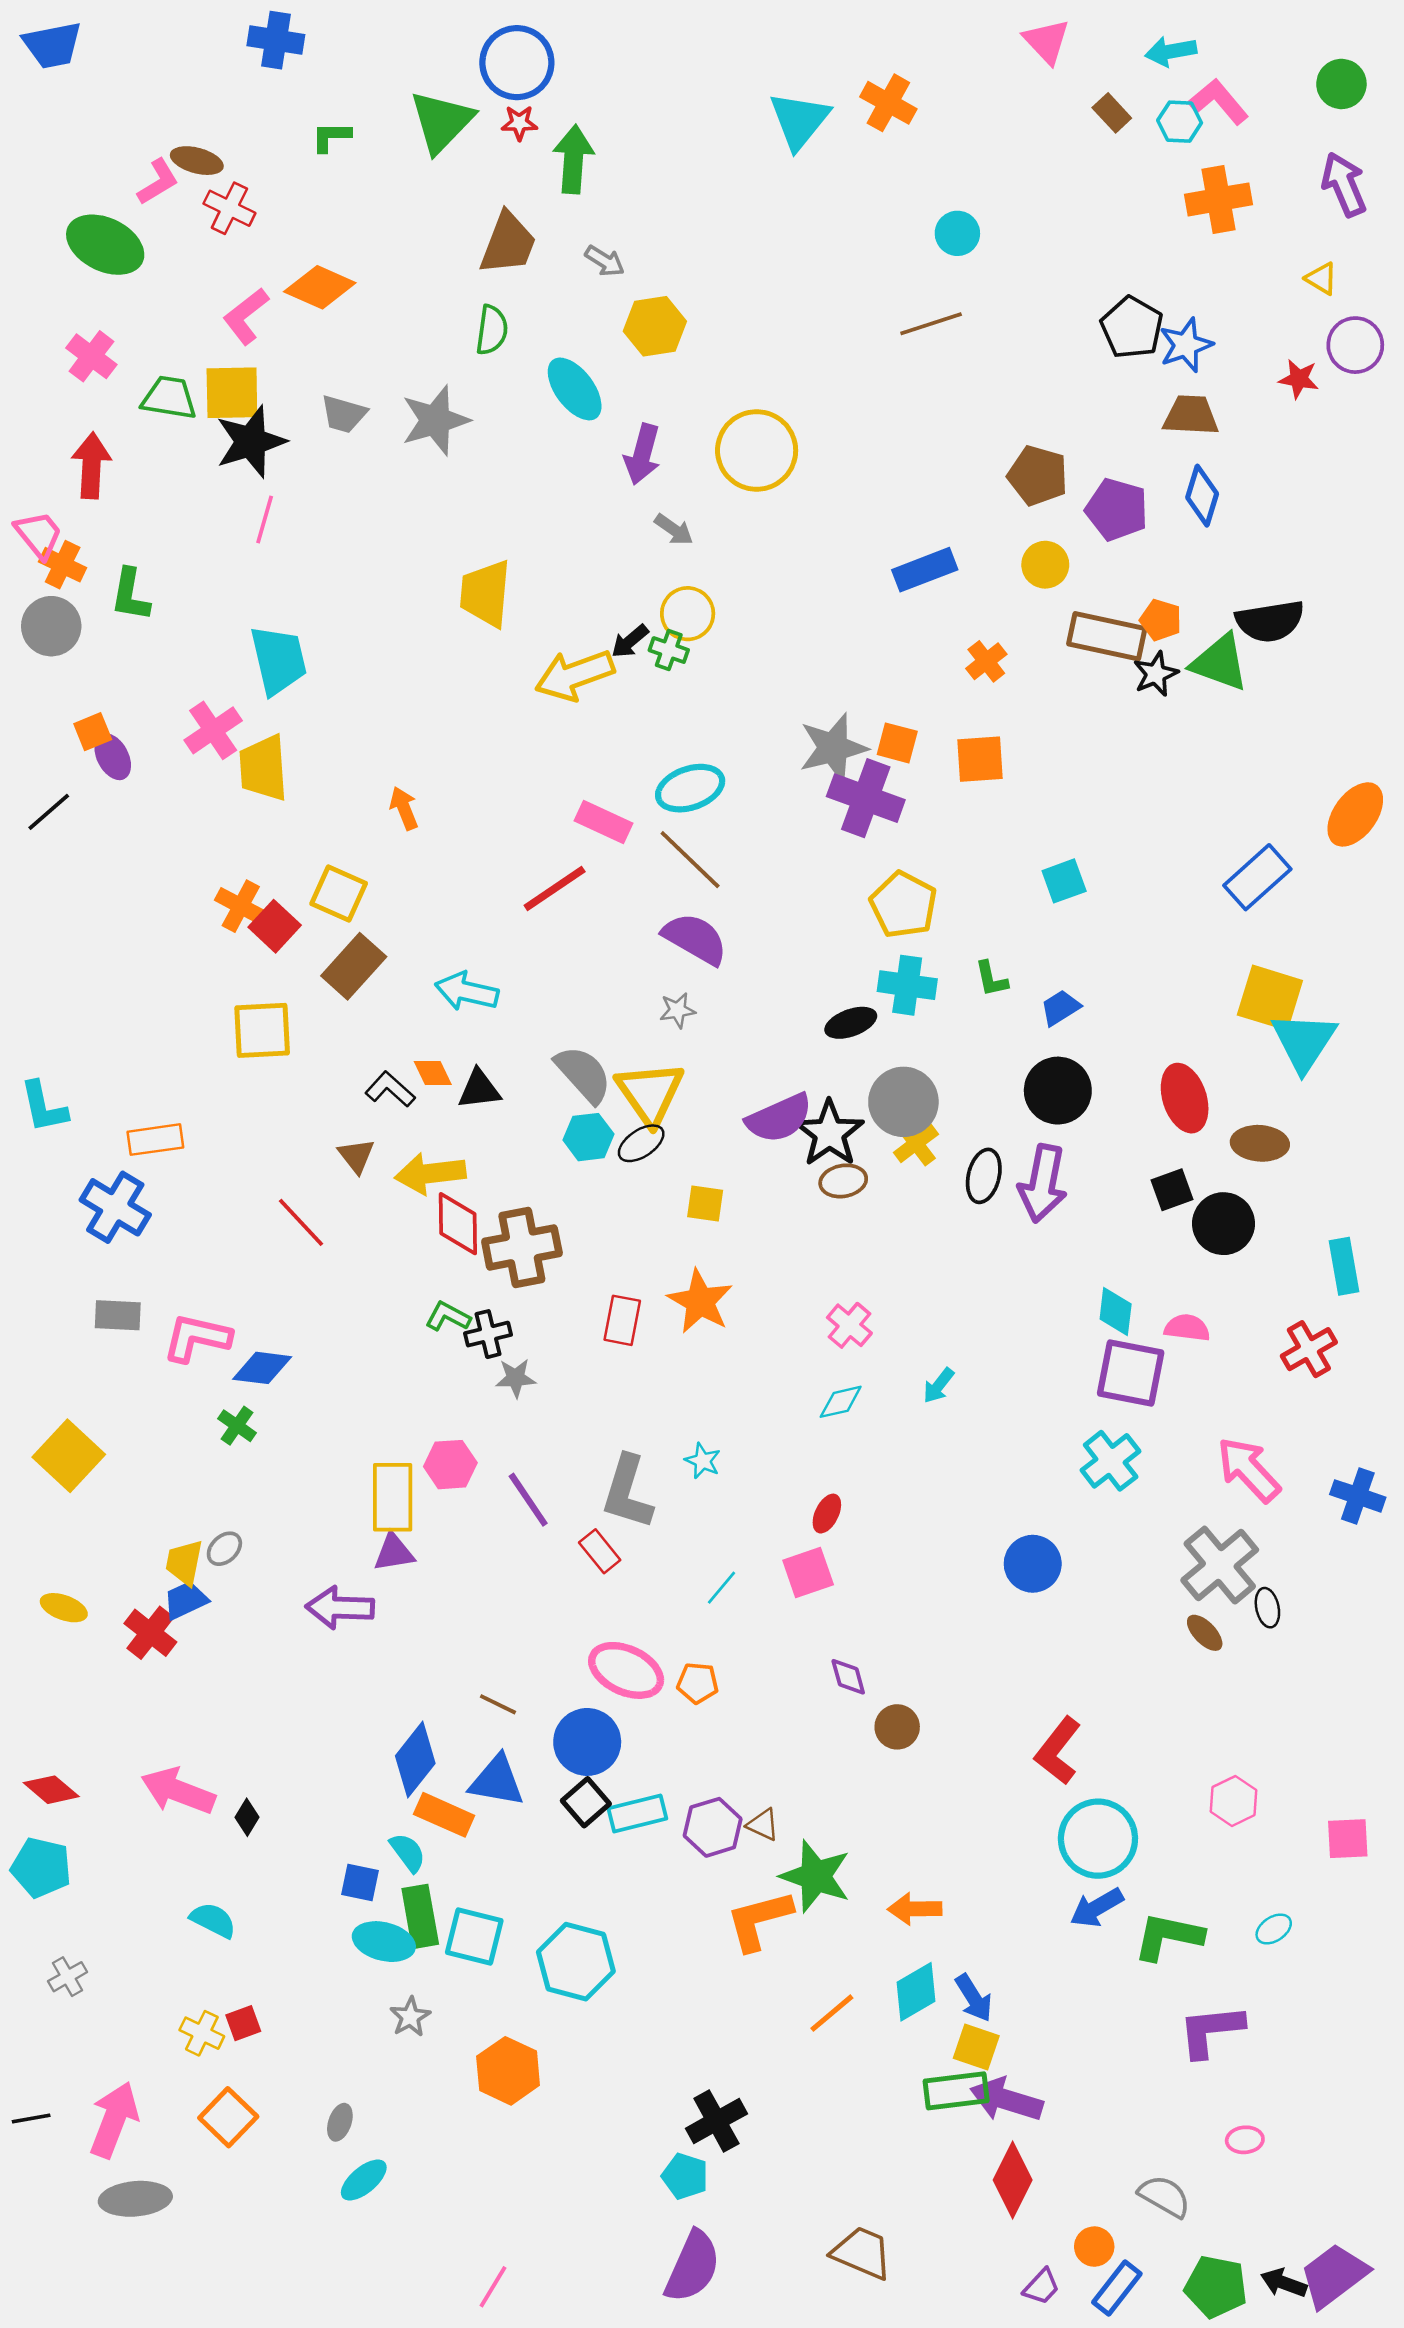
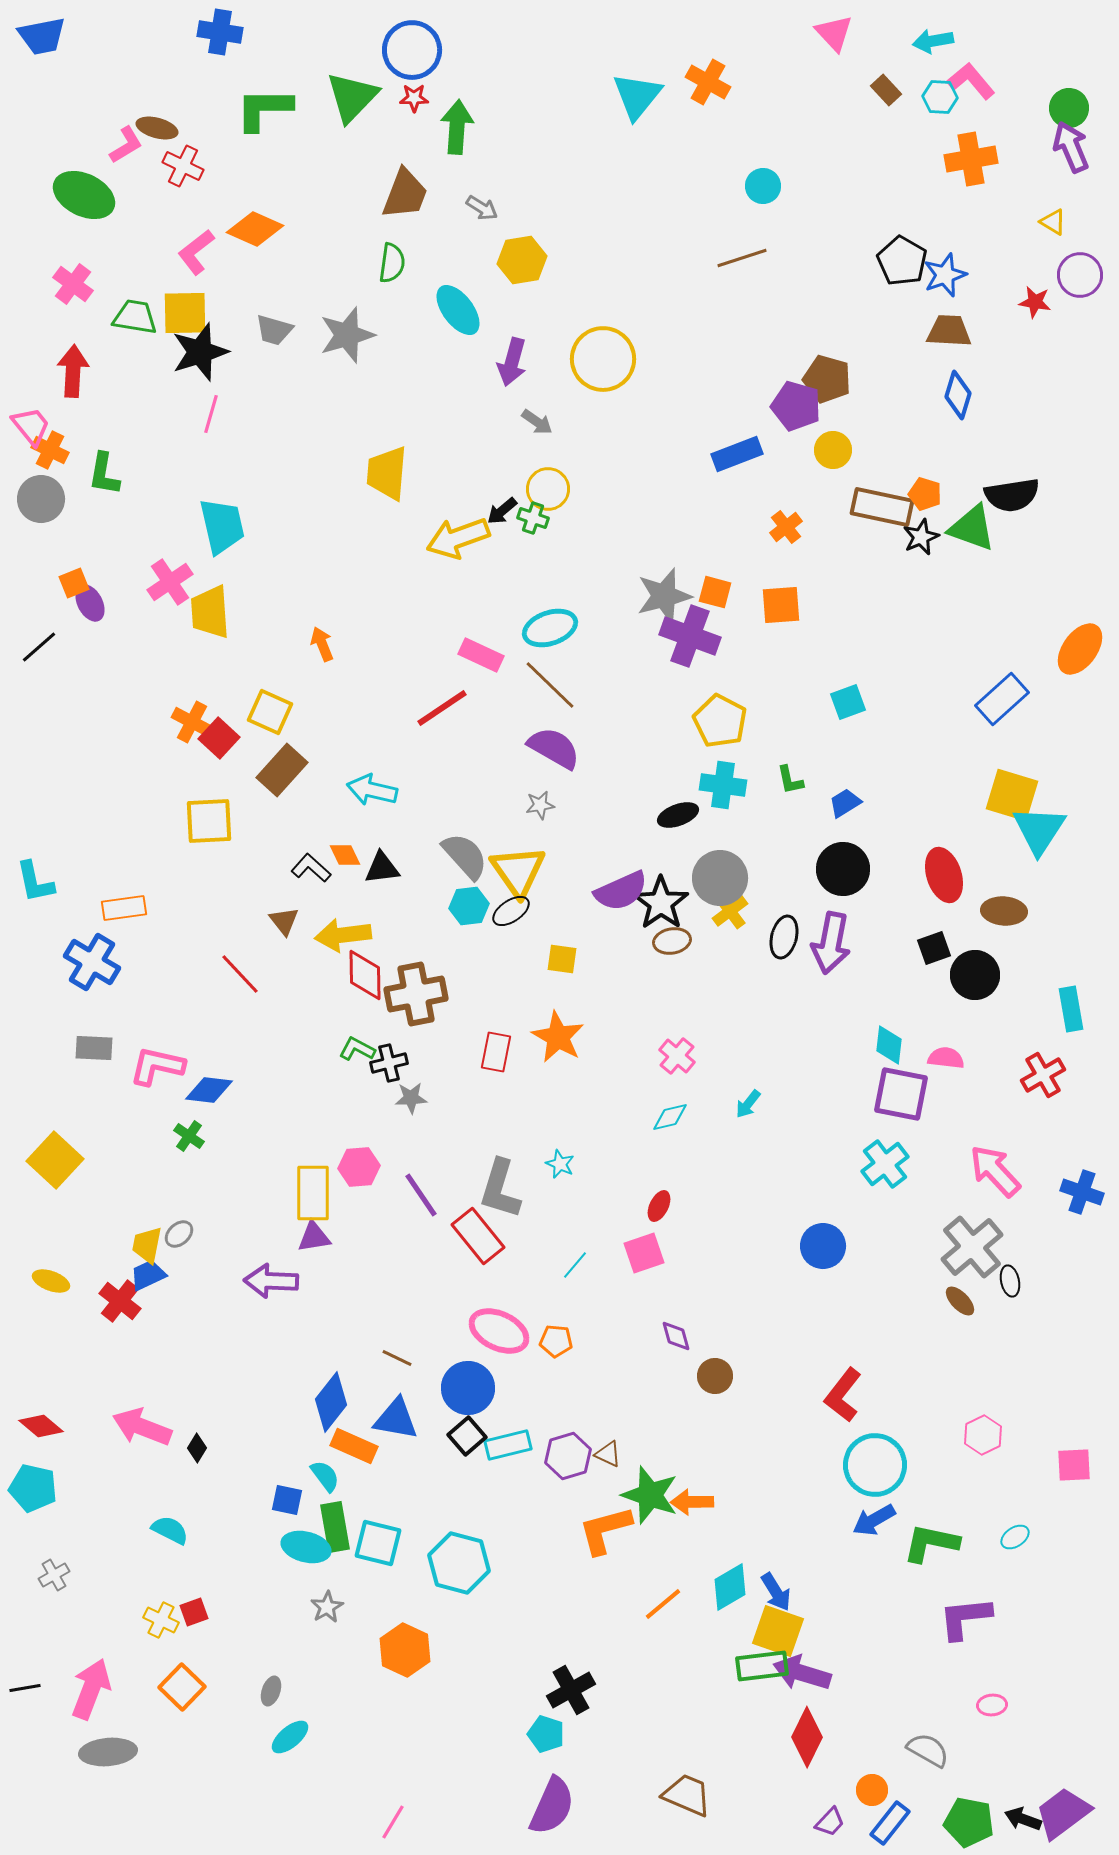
green circle: (1341, 84) -> (1069, 108), moved
green L-shape: (331, 137) -> (264, 109), size x1.8
purple pentagon: (1117, 509) -> (796, 406), moved
red rectangle: (600, 1551) -> (478, 1236), size x1.6
orange arrow: (915, 1909) -> (692, 1502), moved
yellow square: (976, 2047) -> (778, 1631), size x1.4

